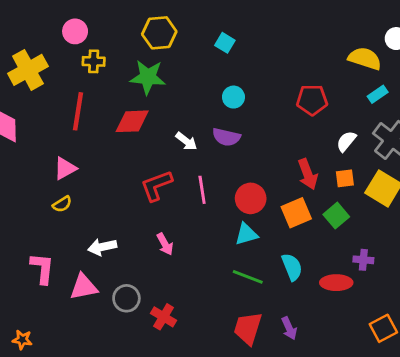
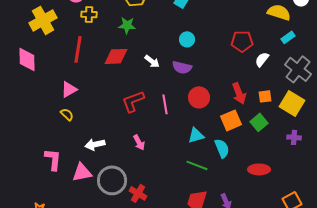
green star: (148, 77) -> (127, 25), size x0.7
white arrow: (186, 141) -> (152, 61), moved
white semicircle: (346, 141) -> (262, 59), moved
red circle: (251, 198) -> (199, 97), moved
yellow semicircle: (62, 204) -> (67, 114), turned -104
purple cross: (363, 260) -> (294, 137), moved
cyan semicircle: (292, 267) -> (222, 148), moved
gray circle: (126, 298) -> (112, 180), size x1.5

